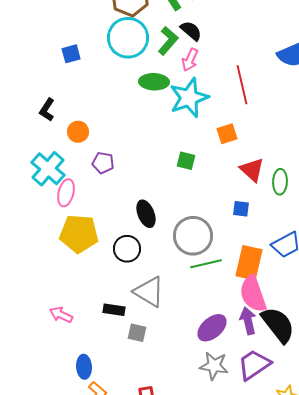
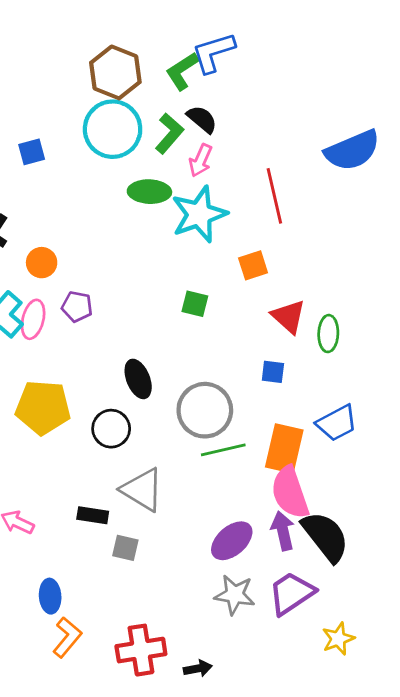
pink ellipse: (66, 193) -> (33, 319), moved

